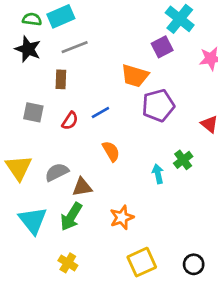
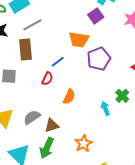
brown rectangle: (61, 79) -> (26, 50), size x1.5
blue line: (100, 113) -> (58, 62), moved
red semicircle: (70, 121) -> (47, 79), moved
orange semicircle: (111, 151) -> (69, 97), turned 63

